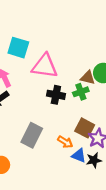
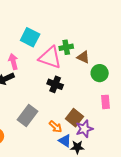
brown triangle: (88, 78) -> (83, 57), moved
green cross: (81, 92) -> (66, 47), moved

